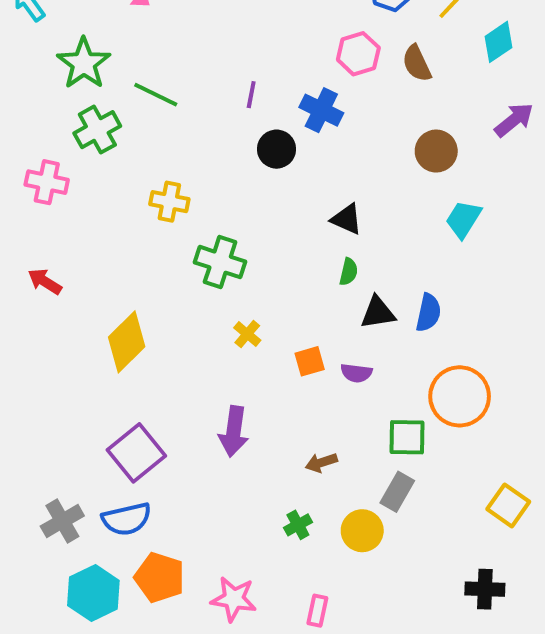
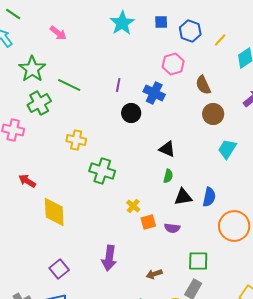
brown semicircle: (417, 63) -> (203, 85), moved
red arrow: (45, 281) -> (27, 181), moved
yellow cross: (247, 334) -> (133, 206), moved
yellow diamond: (127, 342) -> (54, 212), turned -48
orange circle: (460, 396) -> (234, 226), moved
purple square: (136, 453) -> (59, 269), size x0.7

